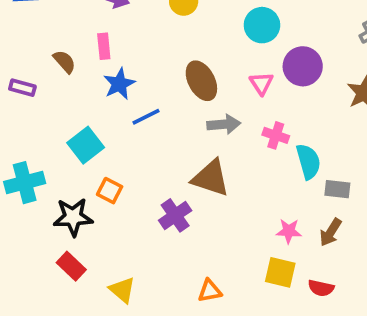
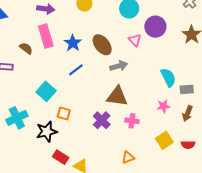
pink rectangle: (104, 46) -> (46, 36), size x1.6
blue star: (119, 84) -> (73, 43), moved
pink cross: (276, 135) -> (132, 121), moved
pink star: (289, 231) -> (163, 106), moved
red rectangle: (71, 266) -> (61, 157), moved
yellow square: (280, 272) -> (164, 140), turned -36

